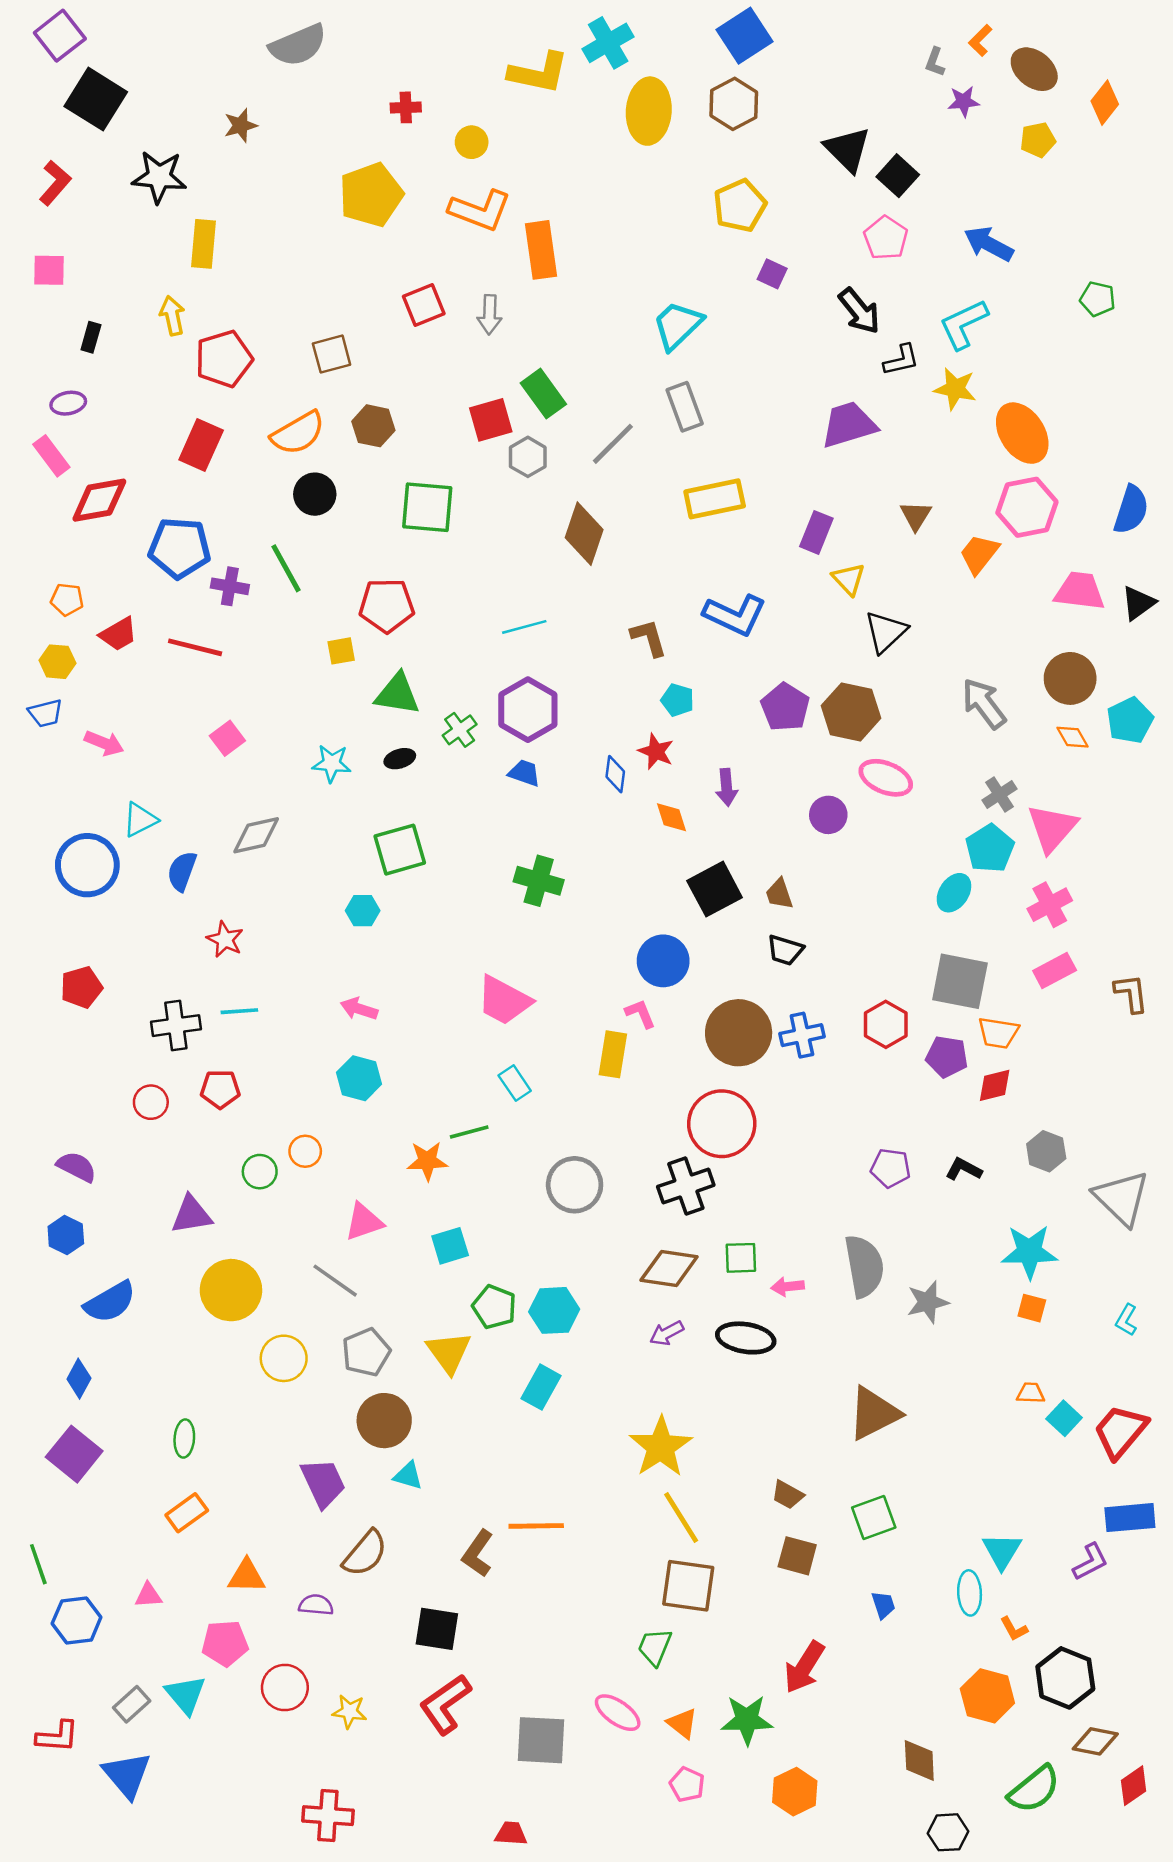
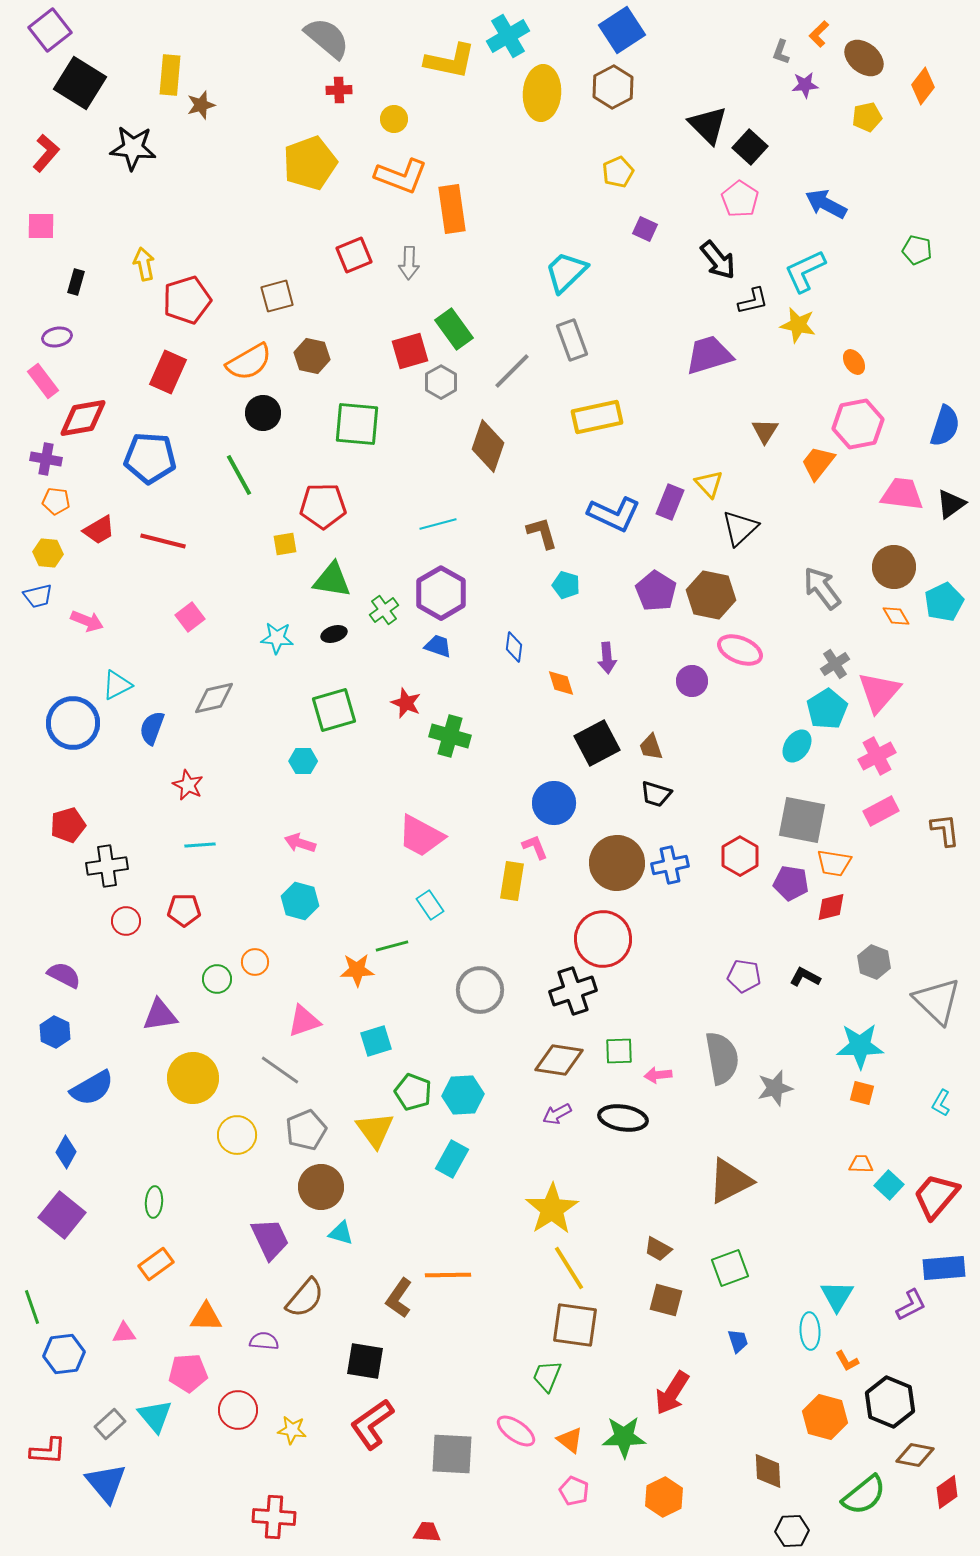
gray semicircle: (298, 45) -> (327, 38), moved, turned -117
yellow pentagon: (740, 206) -> (618, 172), size x0.7
yellow rectangle: (203, 244) -> (170, 75), moved
orange ellipse: (1022, 433) -> (854, 362), size x0.5
purple rectangle: (816, 532) -> (670, 502), moved
purple cross: (230, 586) -> (46, 459), moved
red star: (656, 751) -> (406, 703), moved
black cross: (176, 1026) -> (107, 866), moved

